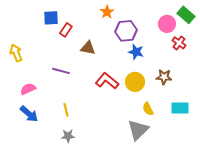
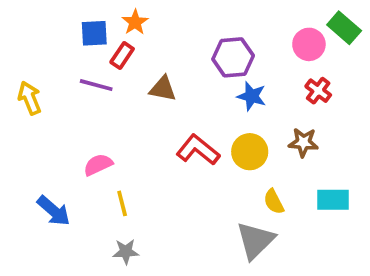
orange star: (107, 12) -> (135, 22), moved
red cross: (179, 43) -> (318, 91), moved
purple line: (61, 71) -> (96, 85), moved
pink semicircle: (28, 89) -> (98, 165), moved

